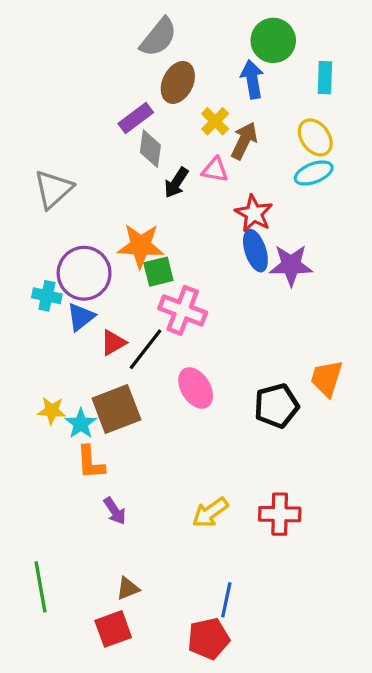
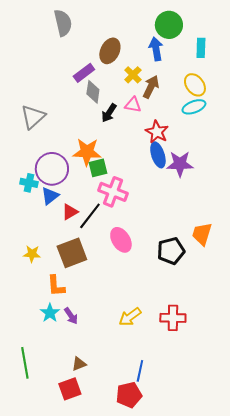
gray semicircle: (158, 37) -> (63, 23), moved, turned -52
cyan star: (81, 424) -> (50, 313), moved

